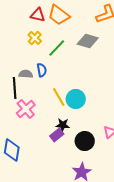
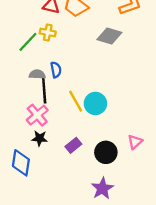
yellow cross: (35, 38) -> (48, 33), turned -32
green line: (57, 48) -> (28, 42), moved
black line: (15, 88) -> (44, 91), moved
black star: (63, 125) -> (40, 138), moved

